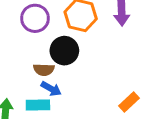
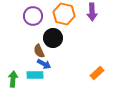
brown semicircle: (44, 70) -> (39, 51), turned 64

